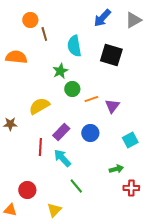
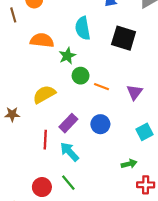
brown line: (44, 34) -> (13, 15), moved
orange semicircle: (16, 57) -> (42, 40), moved
orange line: (91, 99) -> (101, 87), turned 40
purple triangle: (112, 106) -> (135, 92), moved
green line: (76, 186) -> (68, 183), moved
red circle: (27, 190) -> (42, 187), moved

